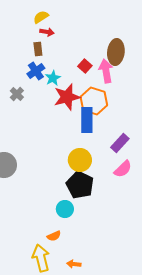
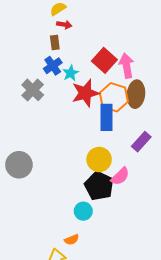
brown ellipse: (116, 52) -> (136, 94), moved
red square: (85, 66) -> (104, 60), size x1.6
gray cross: (17, 94) -> (33, 90), size x1.5
pink semicircle: (123, 169) -> (120, 176), moved

